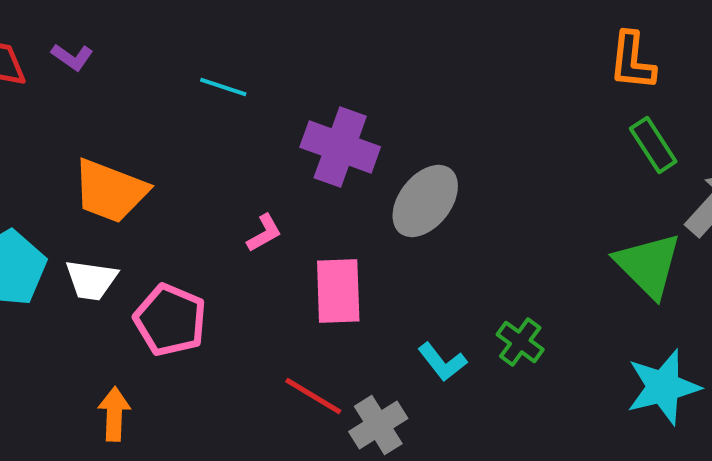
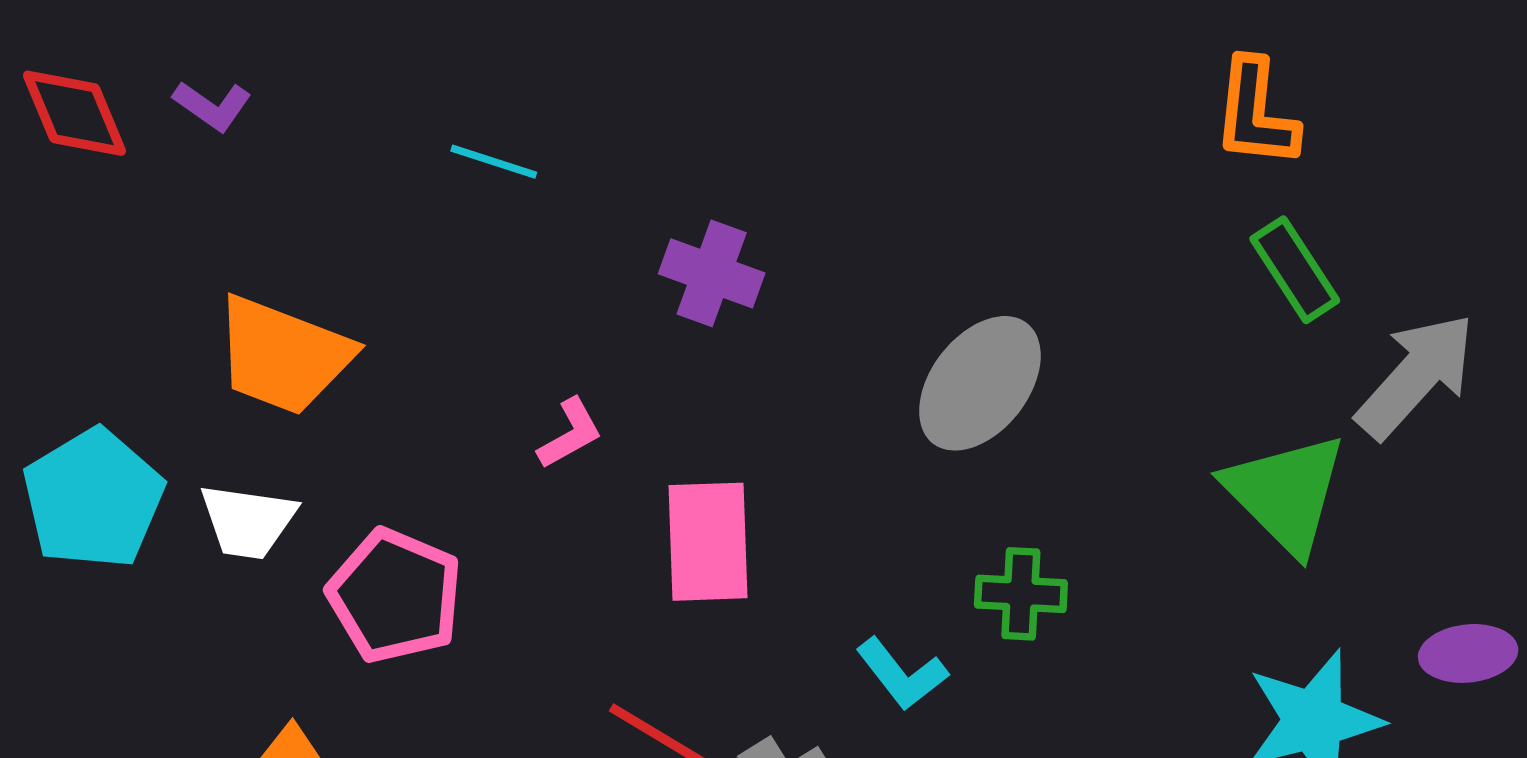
purple cross: (340, 147) -> (712, 273), size x0.7
gray ellipse: (425, 201) -> (980, 383), moved
green cross: (520, 342) -> (1021, 594), moved, turned -33

